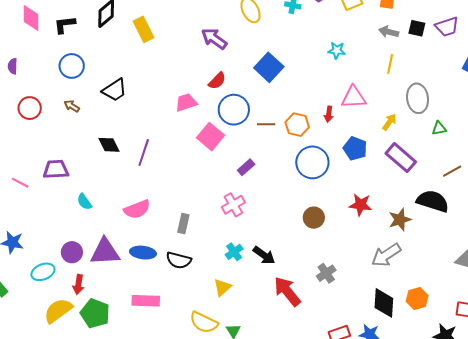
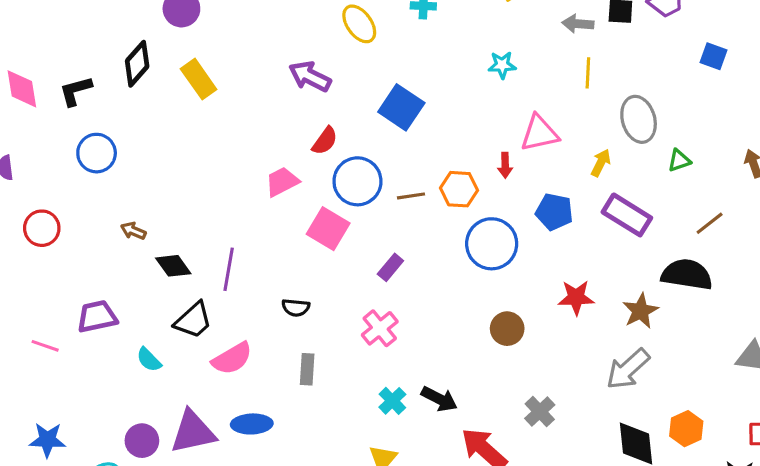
black trapezoid: (115, 90) -> (193, 320), moved
brown arrow: (72, 106) -> (133, 231), moved
black semicircle: (179, 260) -> (296, 308), moved, size x0.7

